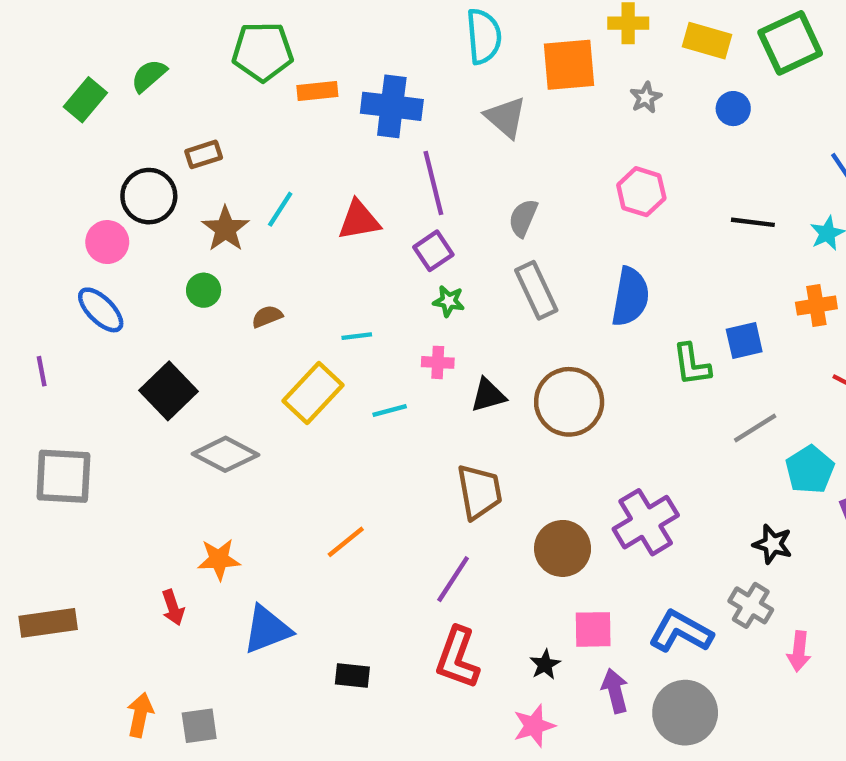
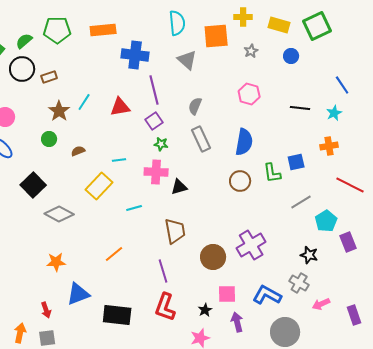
green pentagon: (263, 52) -> (57, 30), moved
orange rectangle: (317, 91) -> (103, 30), moved, size x1.4
black circle: (149, 196) -> (22, 69), moved
pink cross: (438, 362) -> (156, 172), size x1.6
brown circle: (569, 402) -> (240, 181), moved, size x0.7
cyan line: (390, 411) -> (134, 208), moved
purple line: (453, 579) -> (163, 271), turned -50
red arrow: (173, 608) -> (46, 310), moved
pink arrow: (799, 651) -> (321, 304), turned 60
black rectangle: (352, 675) -> (117, 315), size x1.8
gray circle: (685, 713) -> (285, 332), moved

